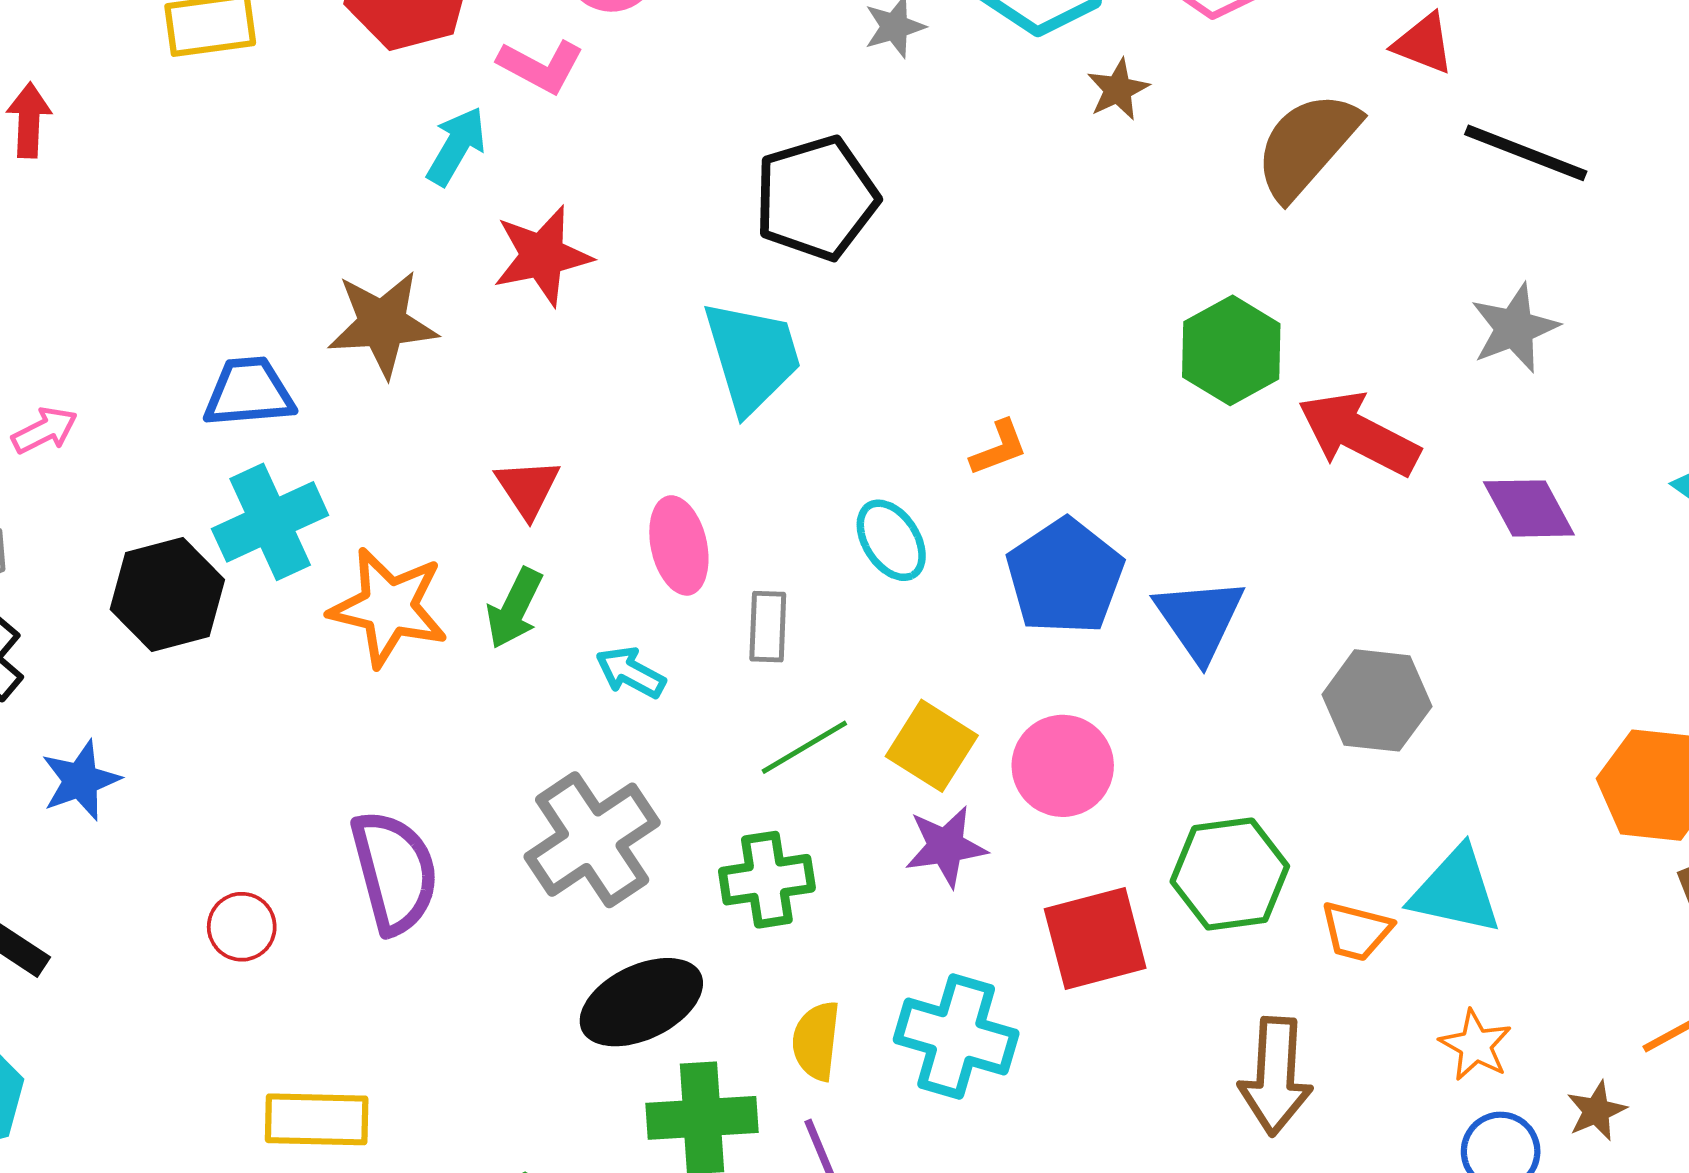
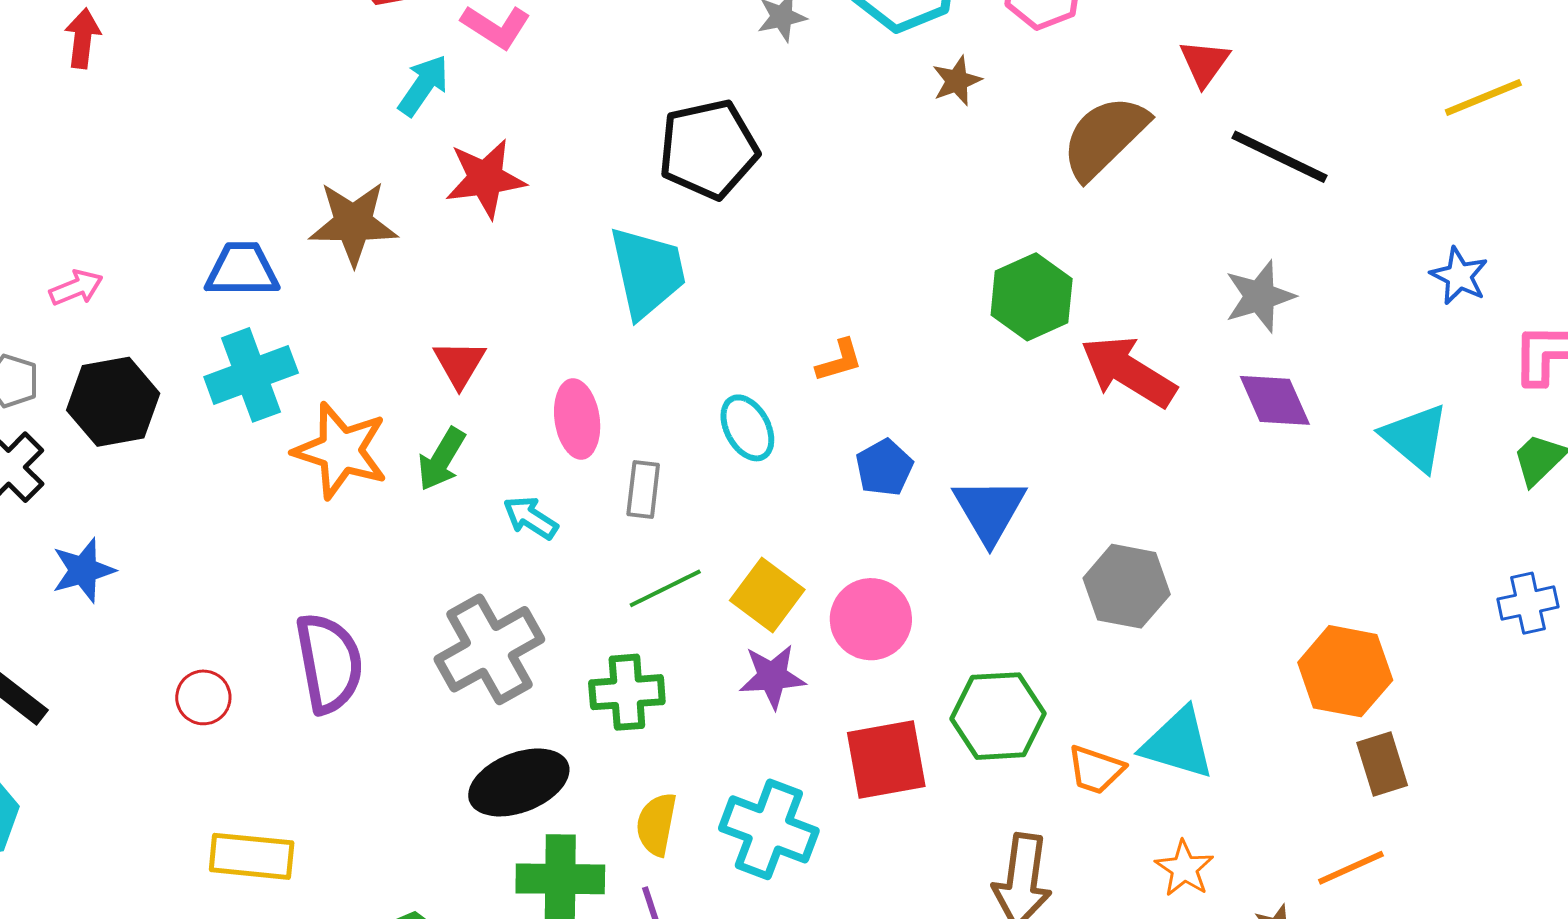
red triangle: (1424, 44) -> (1204, 63), turned 40
purple diamond: (1529, 508) -> (1275, 400), moved
blue pentagon: (1065, 576) -> (884, 468), size x0.6
black hexagon: (167, 595) -> (113, 402), moved

